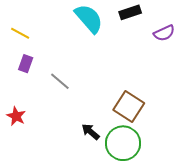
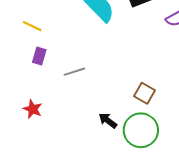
gray line: (60, 81) -> (74, 72), turned -55
brown square: (129, 106) -> (145, 93), size x0.7

